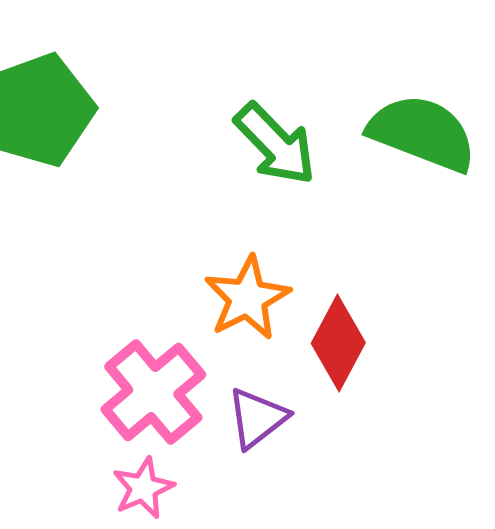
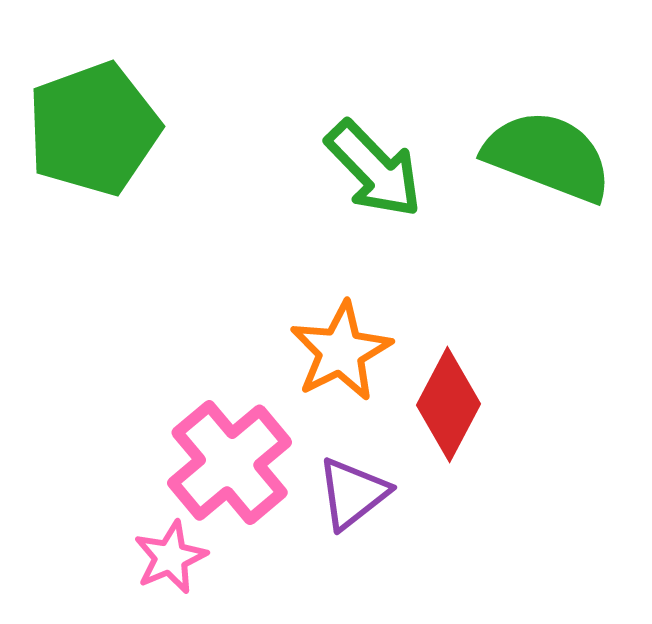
pink star: (143, 488) -> (170, 557), moved

